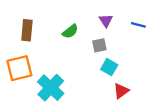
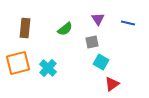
cyan cross: (51, 88) -> (48, 68), moved, size x0.7

